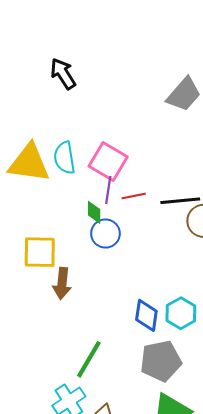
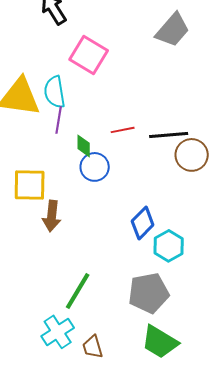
pink square: (108, 162) -> (89, 55), moved
purple line: (108, 190) -> (59, 120), moved
blue diamond: (146, 315) -> (143, 223), moved, turned 36

